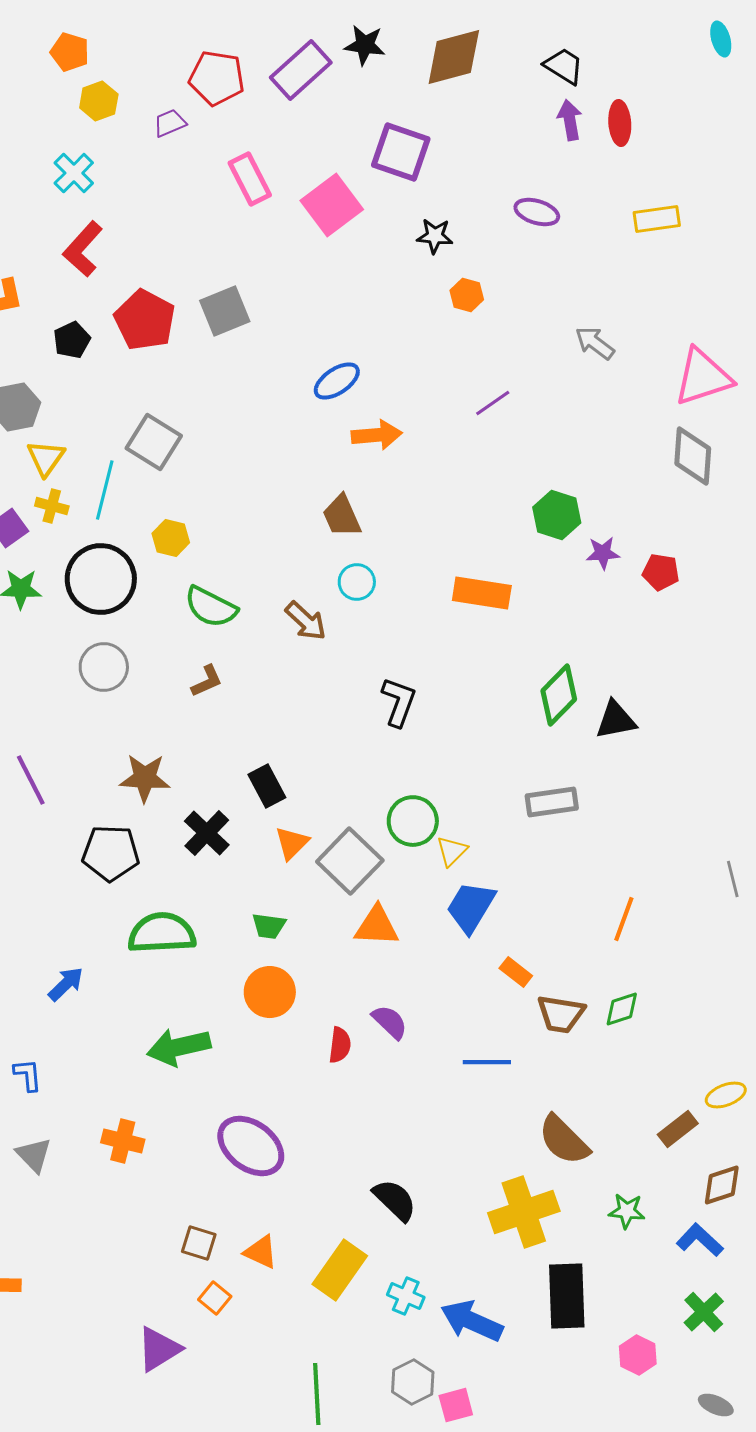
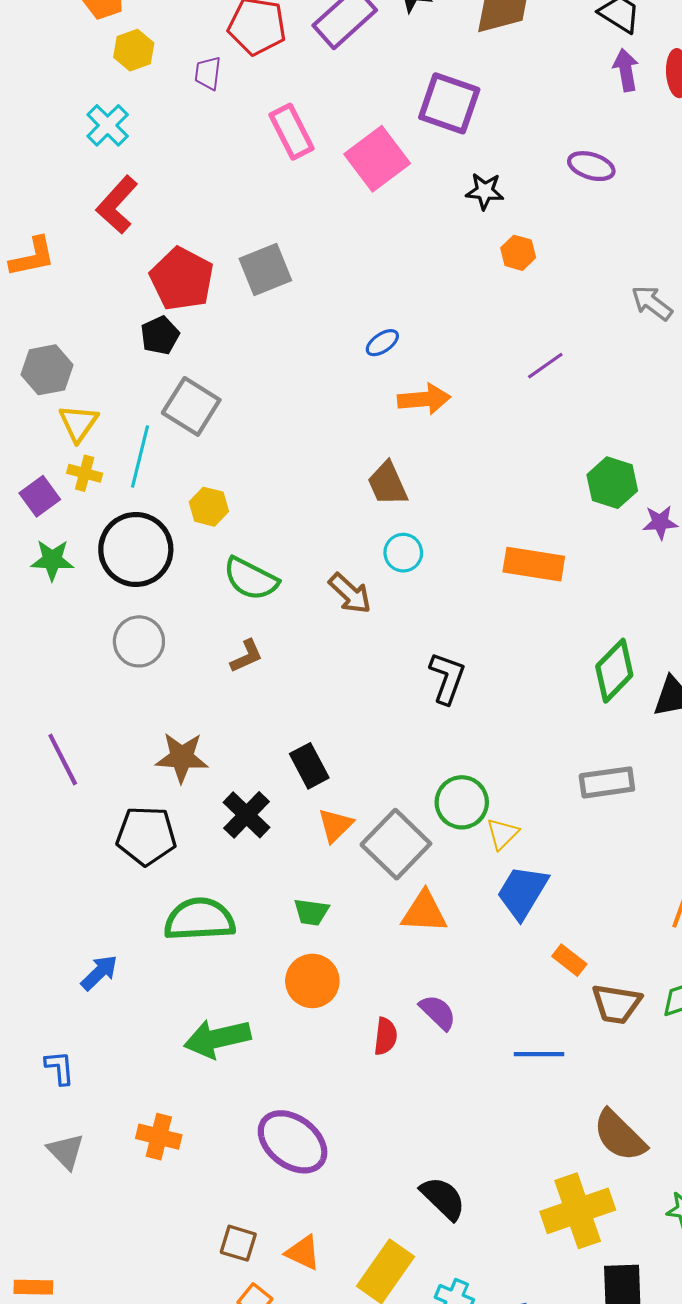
purple trapezoid: (170, 123) -> (208, 73), turned -60
black pentagon: (72, 340) -> (160, 335), moved
blue ellipse: (337, 381) -> (382, 343), size x0.7

